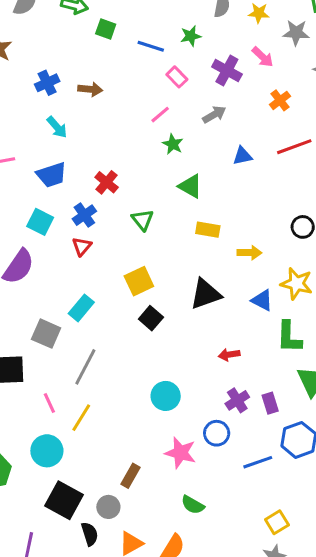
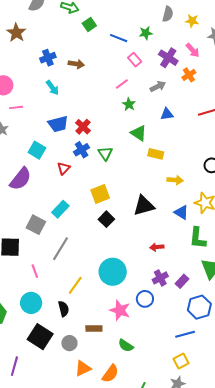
green square: (106, 29) -> (89, 24), turned 32
orange cross: (280, 100) -> (189, 75), moved
blue triangle: (242, 156) -> (167, 114), moved
blue trapezoid: (52, 175) -> (58, 124), moved
blue cross: (84, 215) -> (82, 150), moved
yellow rectangle: (208, 230) -> (156, 154), moved
cyan circle: (166, 396) -> (113, 272), size x1.4
purple rectangle: (270, 403) -> (182, 281), turned 56
yellow line: (81, 418) -> (75, 285), moved
blue line: (258, 462) -> (185, 334), moved
brown rectangle: (131, 476) -> (94, 329), moved, turned 56
black semicircle: (90, 534) -> (64, 309), moved

